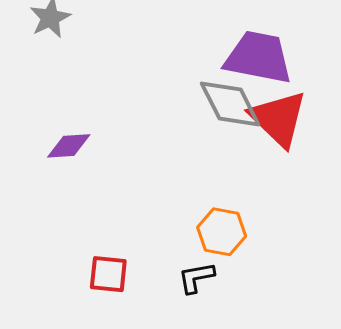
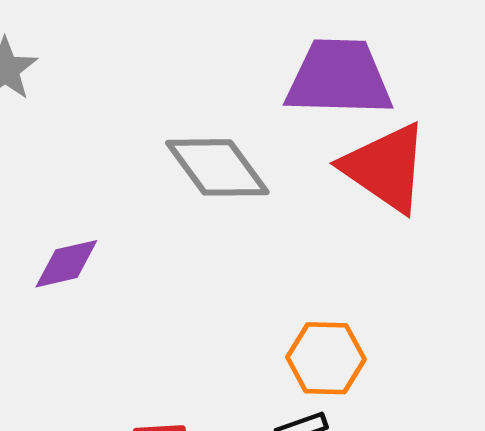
gray diamond: (230, 104) -> (217, 167), moved

